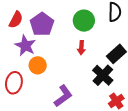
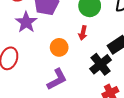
orange circle: (38, 65) -> (59, 47), moved

